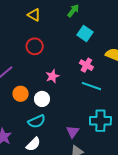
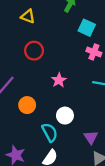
pink cross: (86, 65) -> (94, 52), moved
white circle: (42, 99) -> (65, 116), moved
cyan semicircle: (37, 121) -> (50, 132), turned -84

